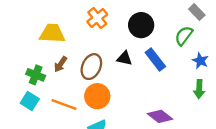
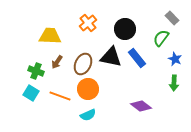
black triangle: (125, 58) -> (111, 57), size x1.6

